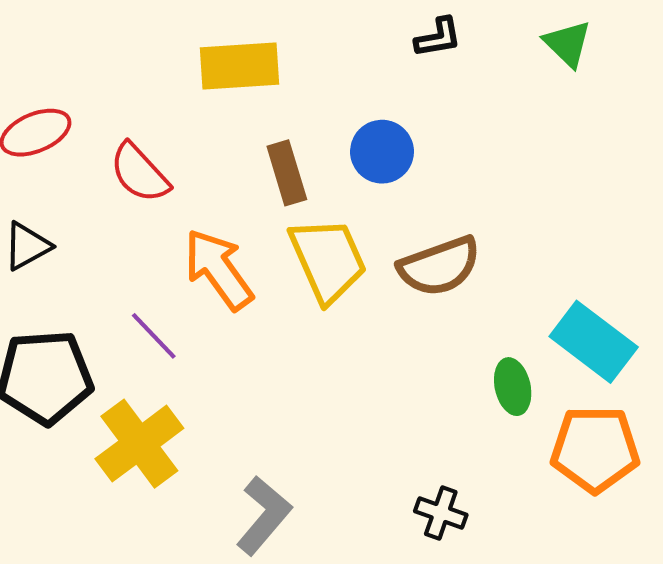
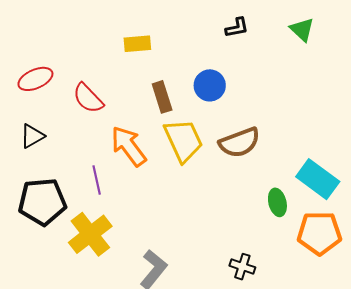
yellow rectangle: (240, 66) -> (137, 44), size x0.7
purple line: (154, 336) -> (97, 180), turned 32

